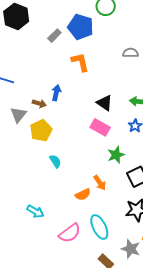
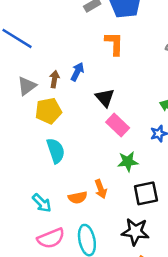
black triangle: (105, 103) -> (105, 98), moved
brown arrow: (39, 104) -> (54, 79), turned -112
cyan semicircle: (55, 161) -> (56, 151), size x1.5
cyan arrow: (35, 211) -> (42, 203), moved

